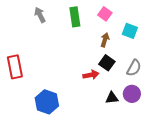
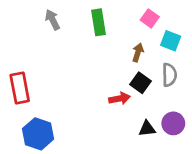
pink square: (105, 14) -> (150, 18), moved
gray semicircle: (134, 68) -> (169, 75), moved, turned -30
blue hexagon: (47, 102) -> (38, 134), moved

